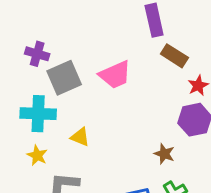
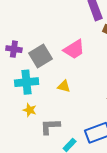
purple cross: (37, 54) -> (14, 49), moved
yellow triangle: (80, 137) -> (64, 86), moved

